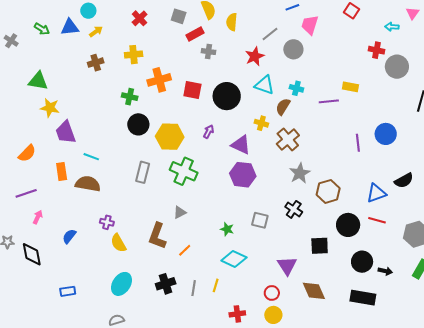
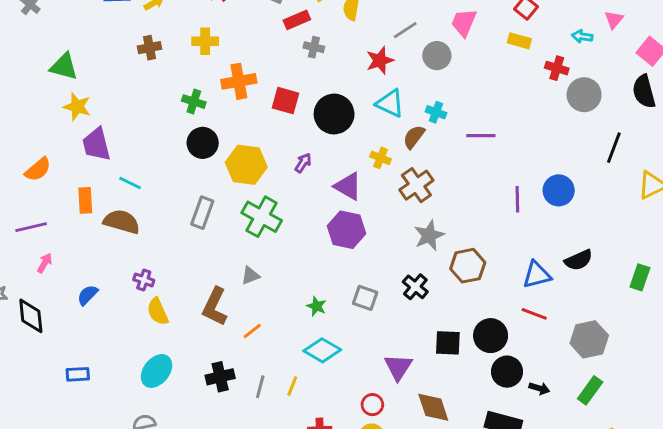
yellow rectangle: (350, 87) -> (519, 41), moved
black circle: (348, 225) -> (491, 336), moved

